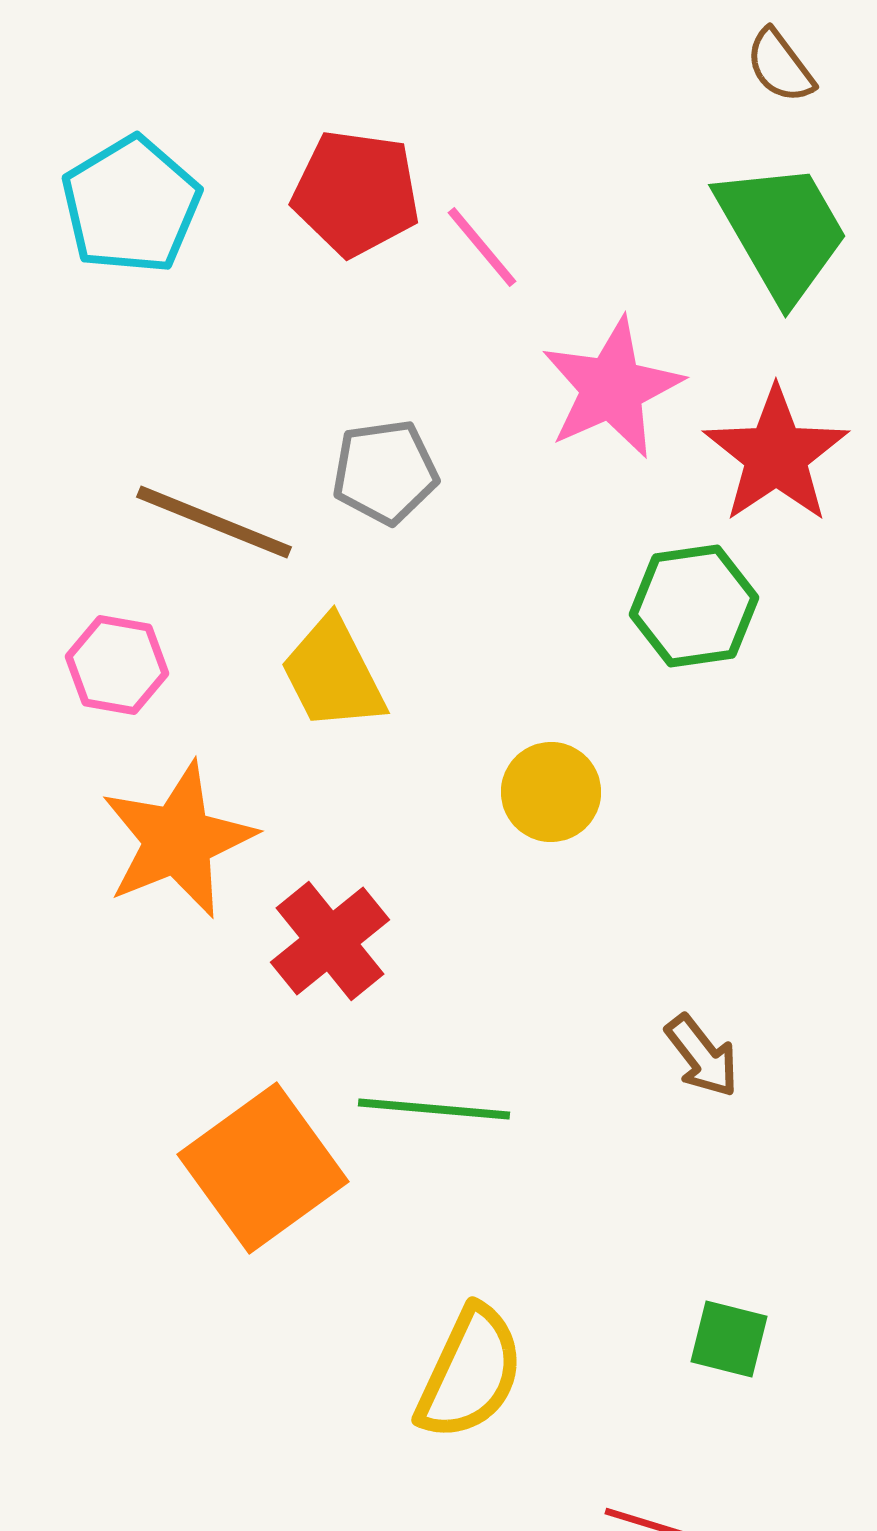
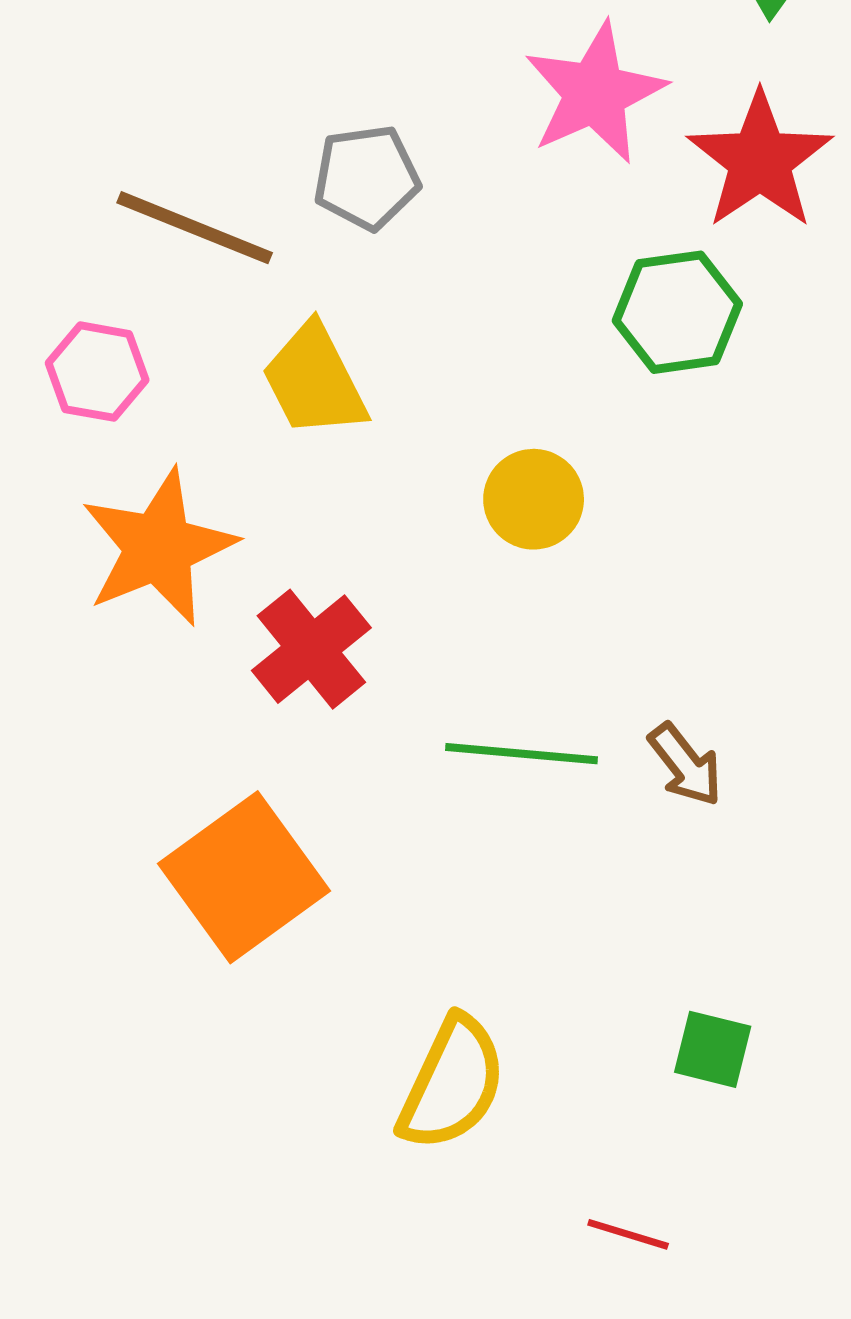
green line: (434, 1109) -> (522, 754), moved

